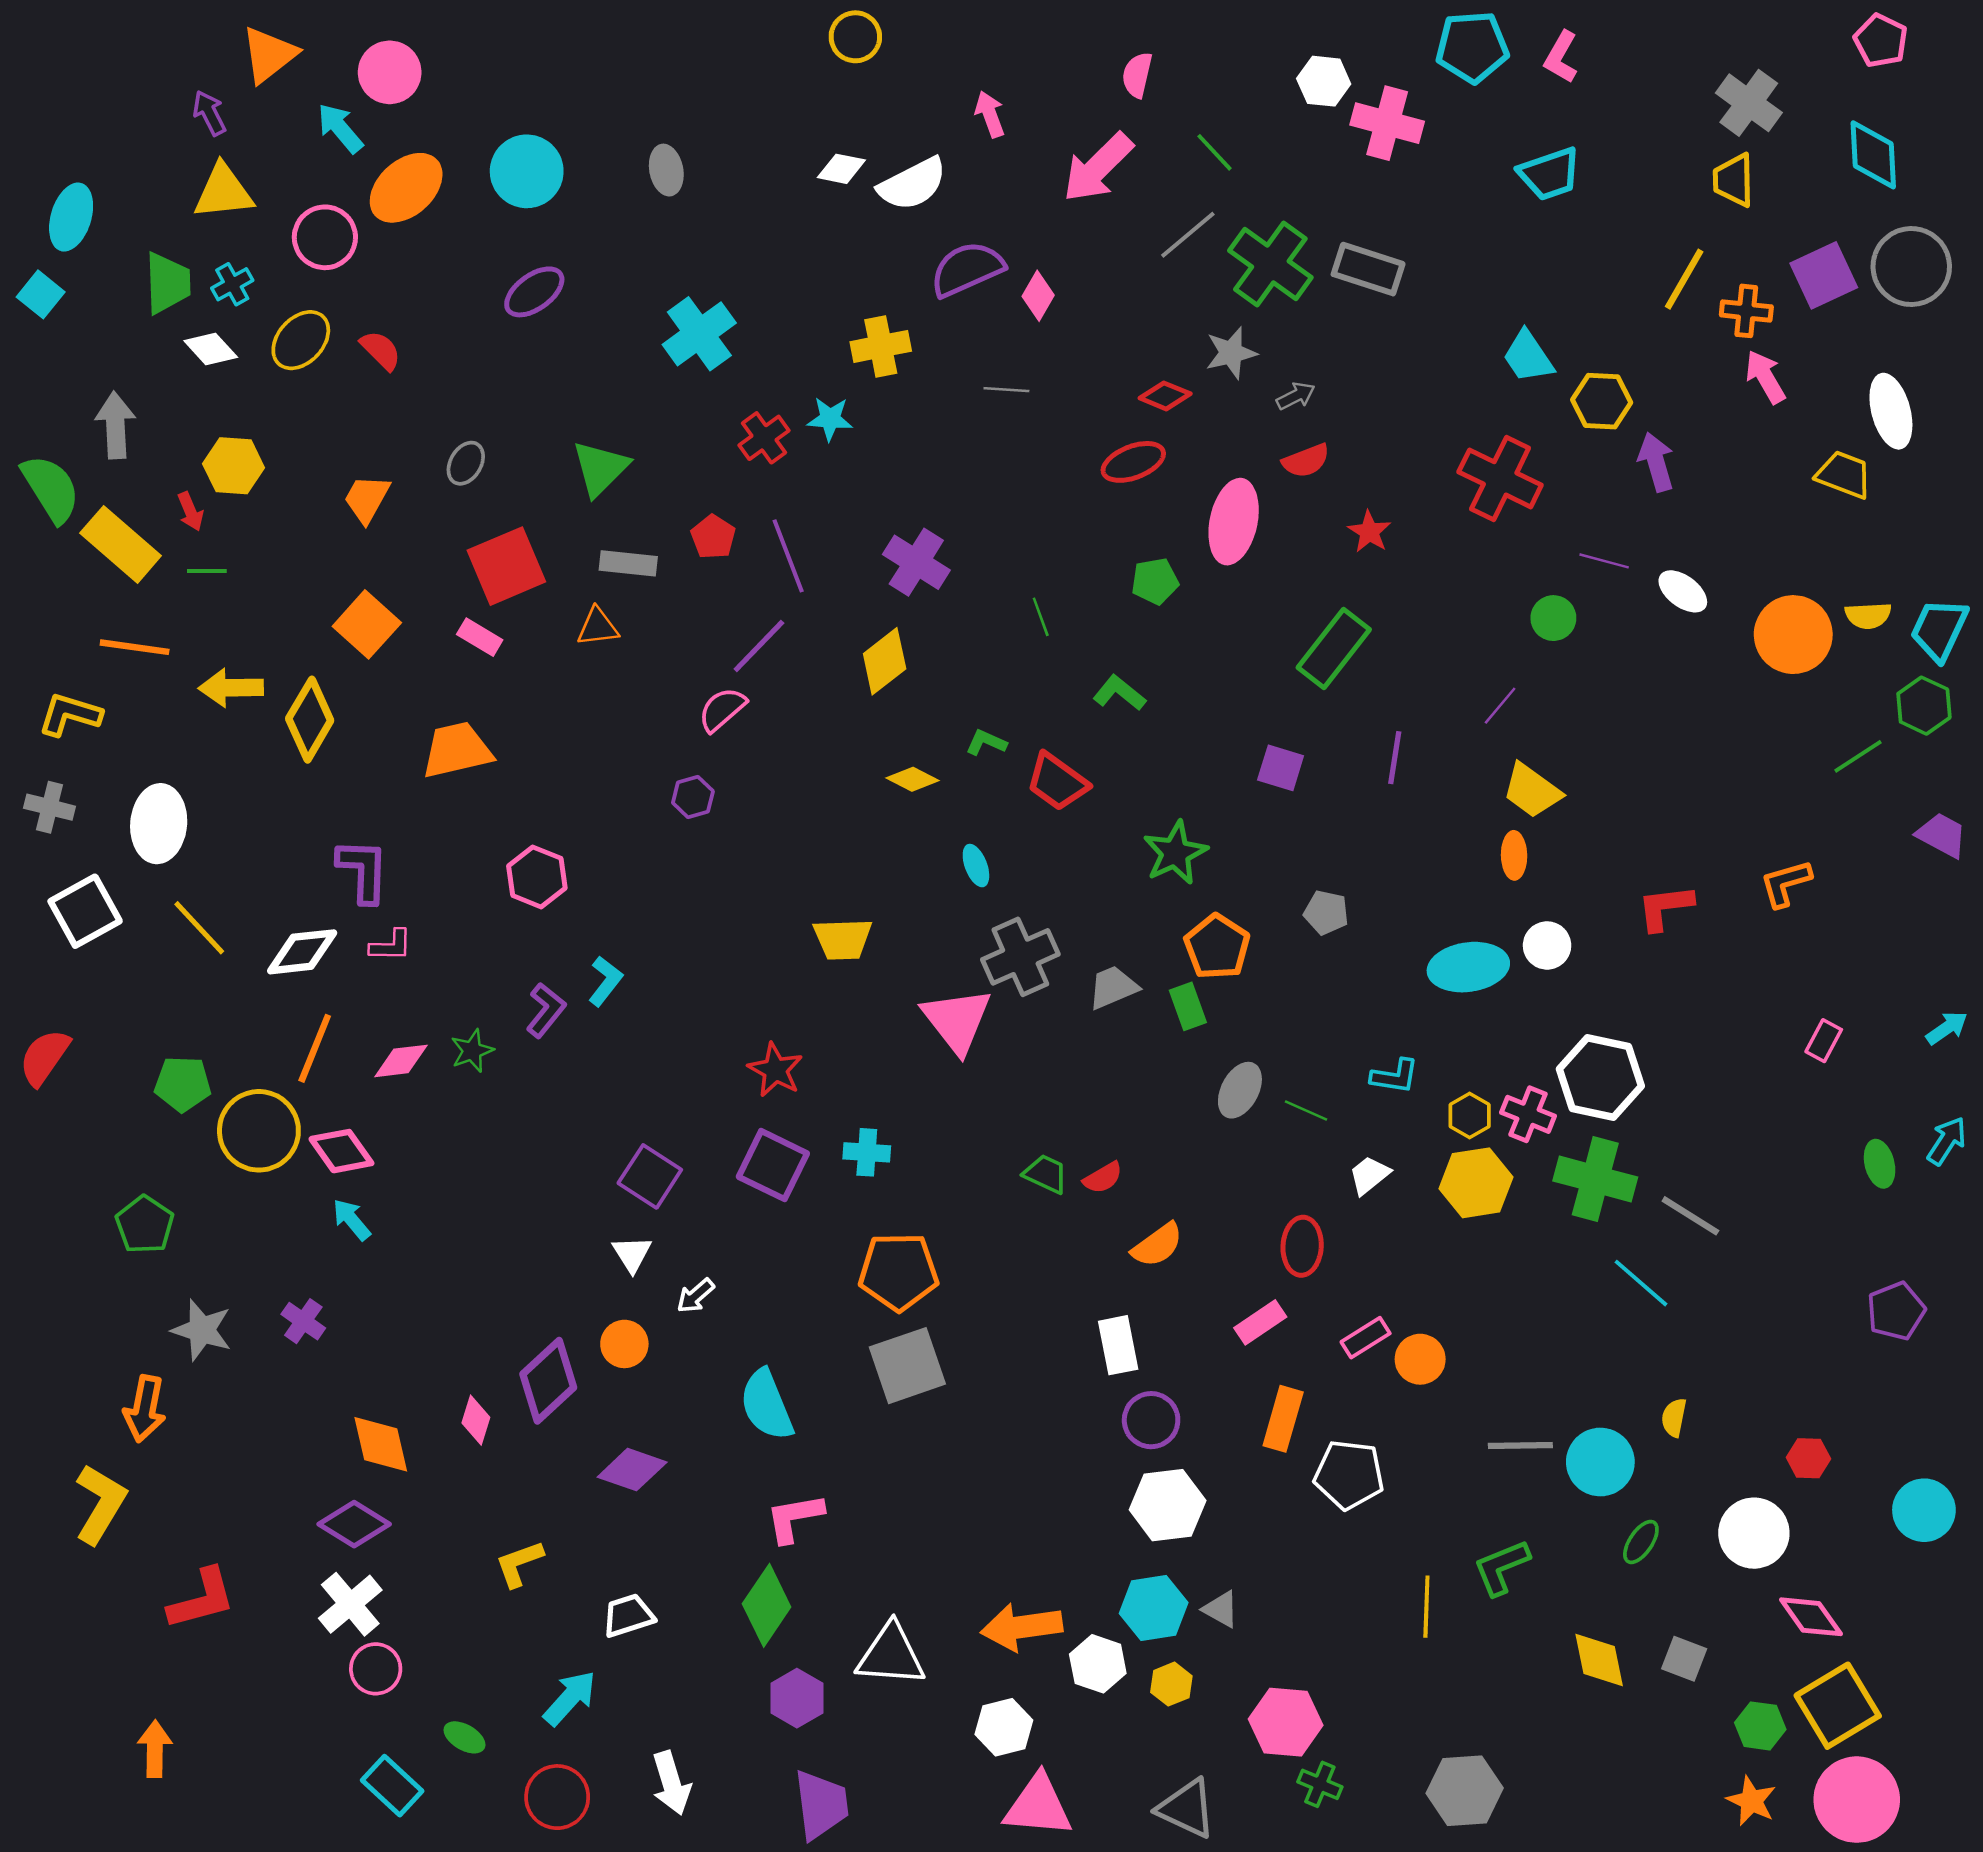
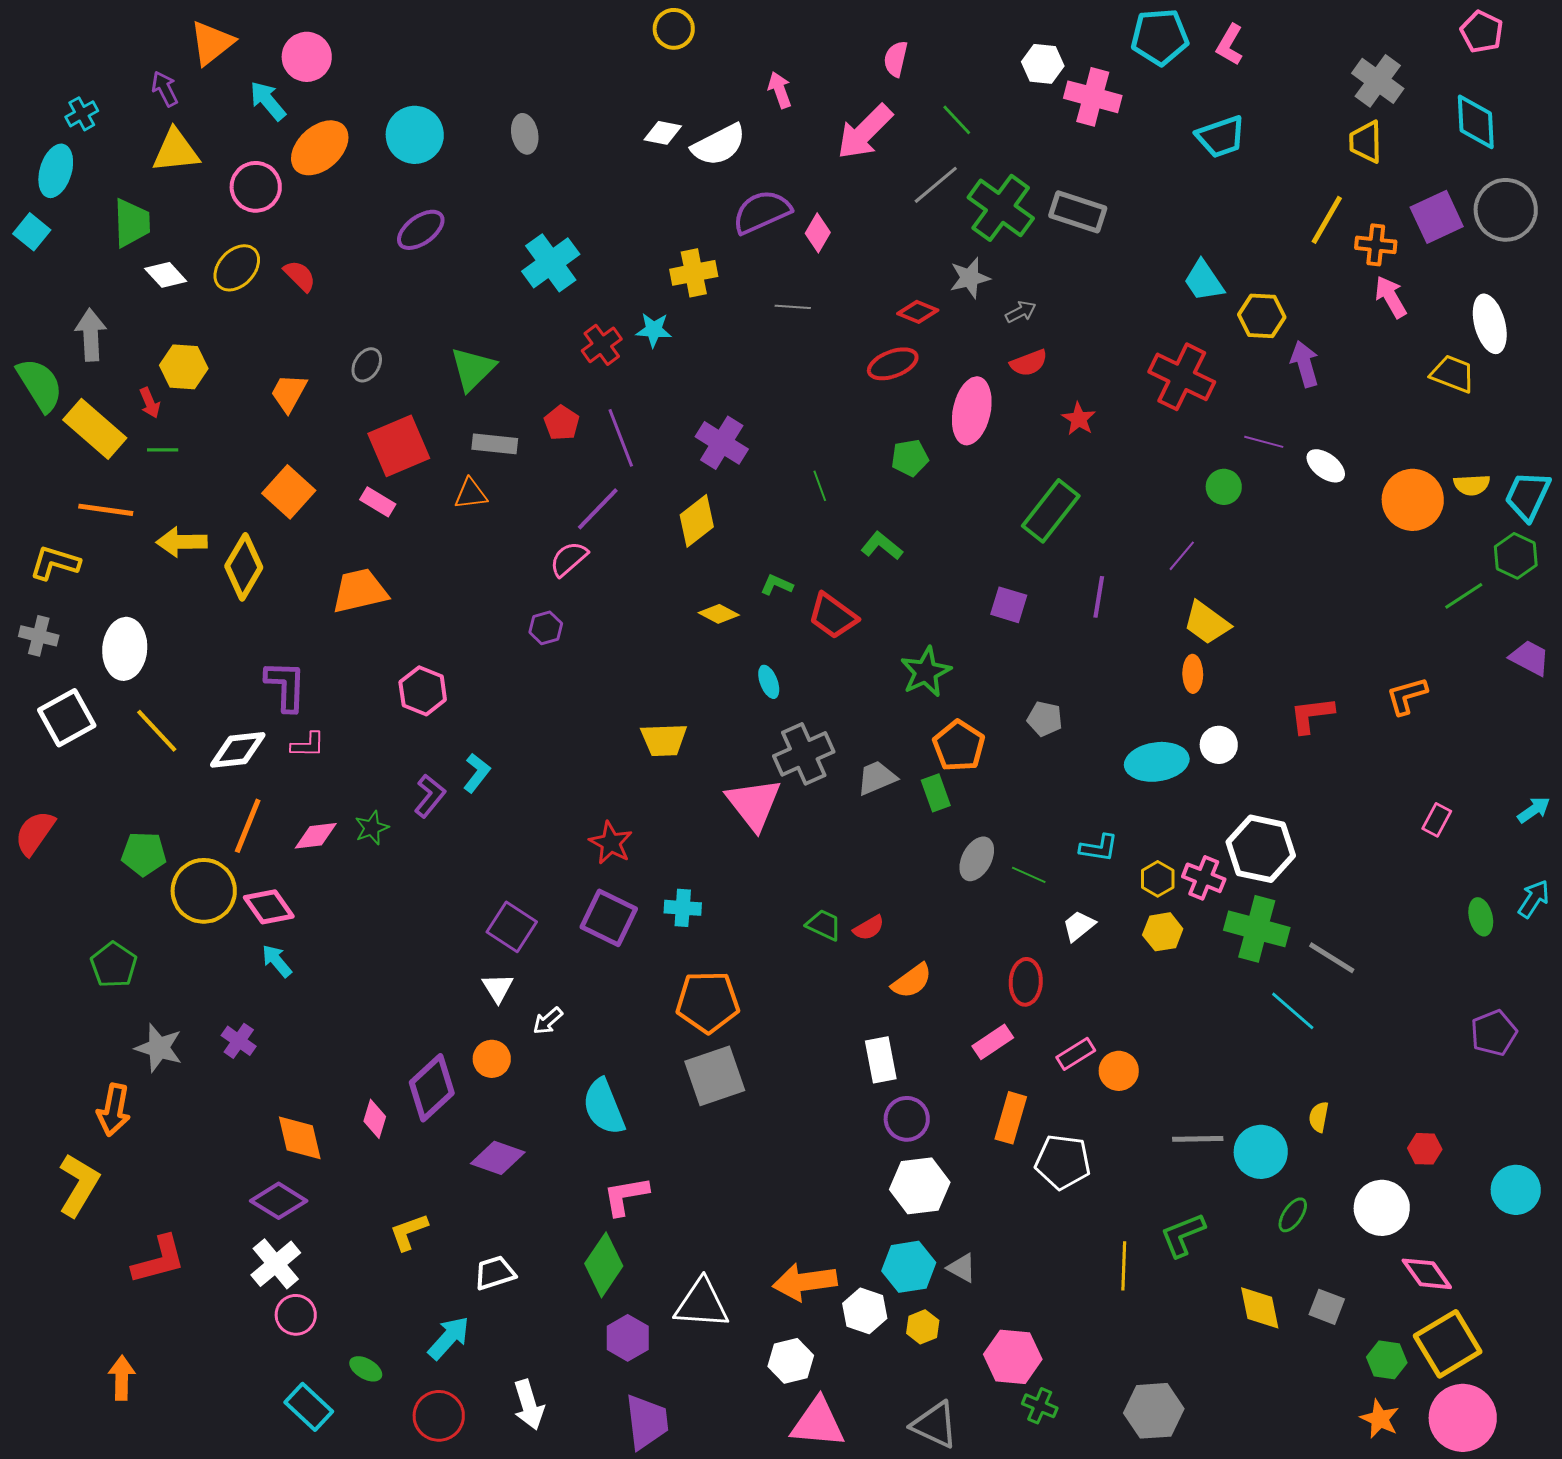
cyan cross: (232, 284) -> (82, 114), moved
yellow hexagon: (1476, 1183) -> (1163, 932), size x0.7

